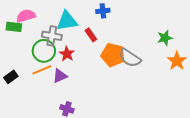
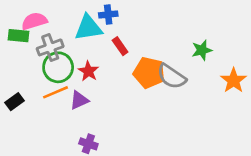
blue cross: (103, 11) -> (108, 15), moved
gray cross: (52, 36) -> (50, 47), moved, turned -30
green star: (165, 38) -> (202, 50), moved

